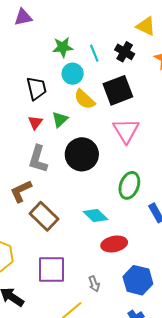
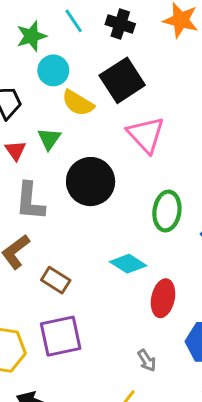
cyan line: (94, 53) -> (74, 21), moved
brown rectangle: (44, 216) -> (56, 280), size x0.7
red ellipse: (114, 244) -> (163, 298), turned -55
purple square: (52, 270) -> (61, 336), moved

